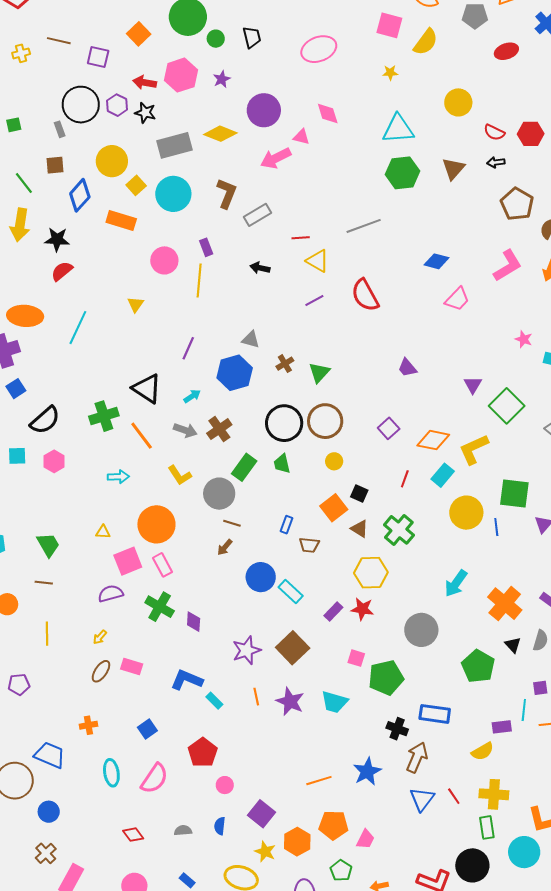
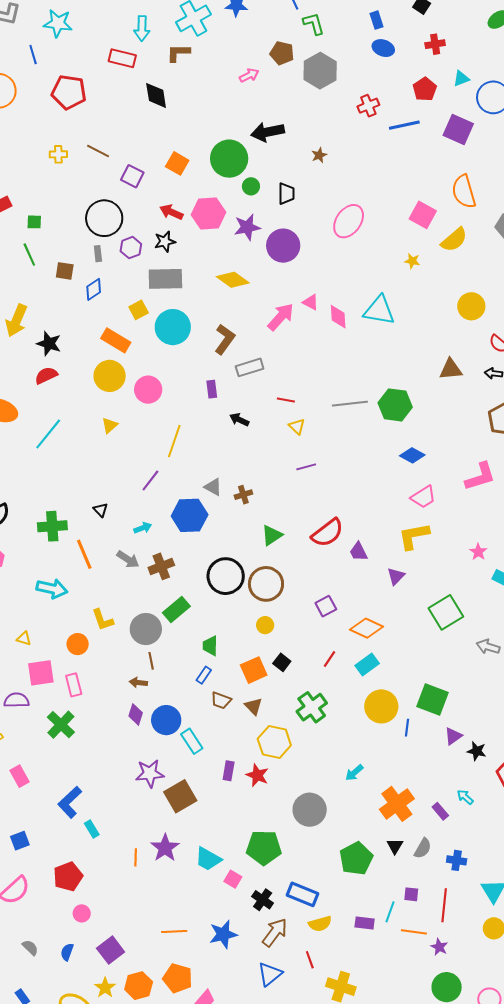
orange square: (139, 34) -> (177, 163), turned -30
pink ellipse: (319, 49) -> (349, 221), turned -48
purple star: (222, 79) -> (247, 227), size x1.5
purple hexagon: (117, 105) -> (131, 248), moved
purple circle: (264, 110) -> (283, 246), moved
black star: (145, 113) -> (165, 242), turned 30
pink diamond: (328, 113) -> (338, 317), moved
gray rectangle: (60, 129) -> (98, 254), moved
cyan triangle: (398, 129) -> (379, 310), moved
gray rectangle: (174, 145) -> (165, 279), moved
pink arrow: (276, 158) -> (281, 317), turned 144
yellow circle: (112, 161) -> (110, 376), moved
brown triangle: (453, 169) -> (451, 369), turned 30
green hexagon: (402, 173) -> (395, 405), moved
green line: (24, 183) -> (29, 255), moved
blue diamond: (80, 195) -> (94, 289), moved, size x0.7
purple rectangle: (206, 247) -> (212, 389), moved
yellow triangle: (318, 261) -> (297, 426), size x0.7
yellow line: (199, 280) -> (174, 441), moved
red semicircle: (365, 295) -> (327, 533), moved, turned -112
purple line: (314, 301) -> (306, 467), moved
brown cross: (285, 364) -> (243, 495), moved
purple triangle: (473, 385) -> (396, 576), moved
black triangle: (147, 389) -> (101, 510), size x0.5
yellow L-shape: (474, 449) -> (414, 536), moved
green trapezoid: (282, 464) -> (210, 646), moved
yellow L-shape: (180, 475) -> (103, 620), moved
cyan arrow: (118, 477) -> (52, 589), size x1.4
brown line: (232, 523) -> (151, 661), turned 48
orange circle: (156, 524) -> (78, 644), size x0.6
brown triangle: (360, 529) -> (253, 706), moved
brown arrow: (225, 547) -> (138, 683), turned 42
cyan arrow: (456, 583) -> (354, 773), size x0.7
purple rectangle: (333, 611) -> (229, 771), turned -48
purple diamond: (194, 622) -> (136, 714), moved
purple star: (247, 650) -> (150, 773), moved
pink square: (356, 658) -> (233, 879), moved
pink rectangle: (132, 667) -> (20, 776), turned 30
blue L-shape: (187, 680) -> (70, 802), turned -80
orange line: (256, 697) -> (136, 857), moved
yellow semicircle: (483, 751) -> (320, 924), moved
red line: (454, 796) -> (310, 960), moved
gray semicircle: (183, 830) -> (30, 948), turned 36

